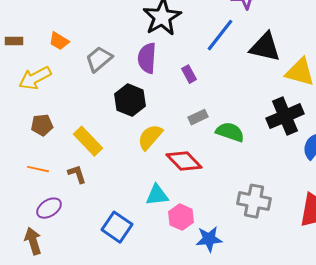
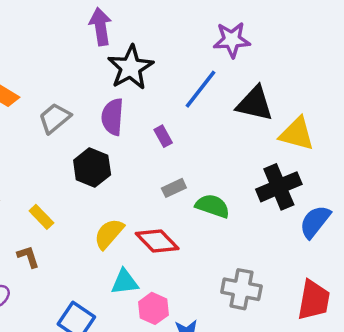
yellow semicircle: (150, 137) -> (109, 234), moved
yellow rectangle: (88, 141) -> (41, 217), size x0.7

